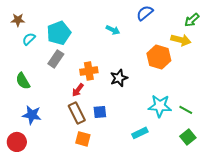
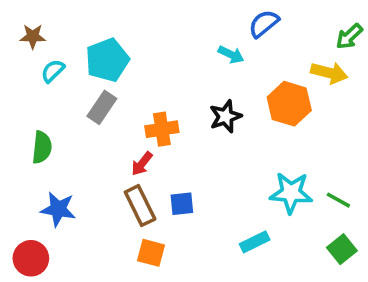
cyan arrow: (113, 30) -> (231, 55), moved
black star: (119, 78) -> (226, 116), moved
green semicircle: (23, 81) -> (42, 147), turned -144

